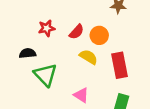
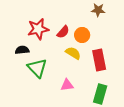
red star: (47, 28) -> (38, 29), size x1.5
pink triangle: (81, 95) -> (67, 85), turned -40

